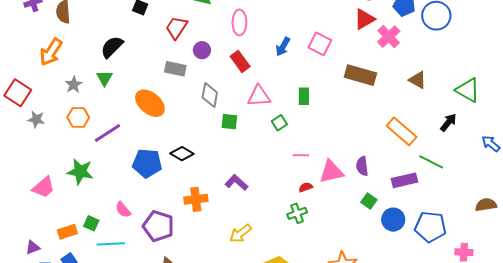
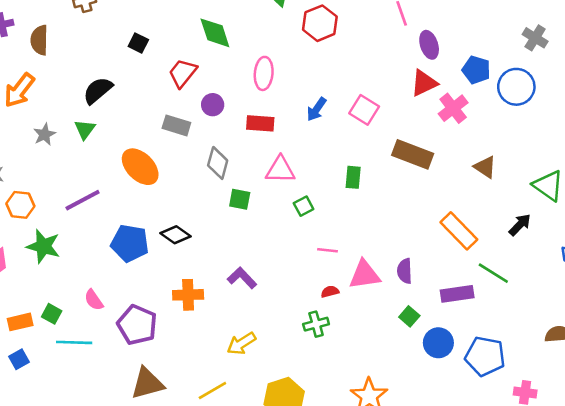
red rectangle: (240, 61) -> (260, 123), turned -55
green rectangle: (304, 96) -> (353, 177), moved
orange hexagon: (78, 118) -> (20, 205), moved

